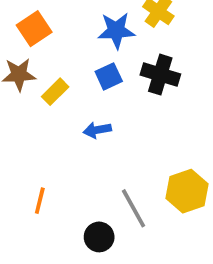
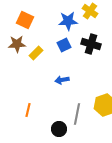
orange square: (34, 29) -> (25, 20), turned -30
blue arrow: (97, 130) -> (62, 80), moved
gray line: (134, 208) -> (77, 114), turned 40

